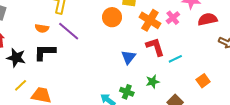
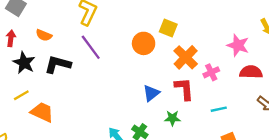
pink cross: (173, 18) -> (211, 72), moved
orange semicircle: (42, 28) -> (44, 35), moved
cyan line: (175, 59) -> (219, 109), moved
green star: (153, 82) -> (172, 118), moved

